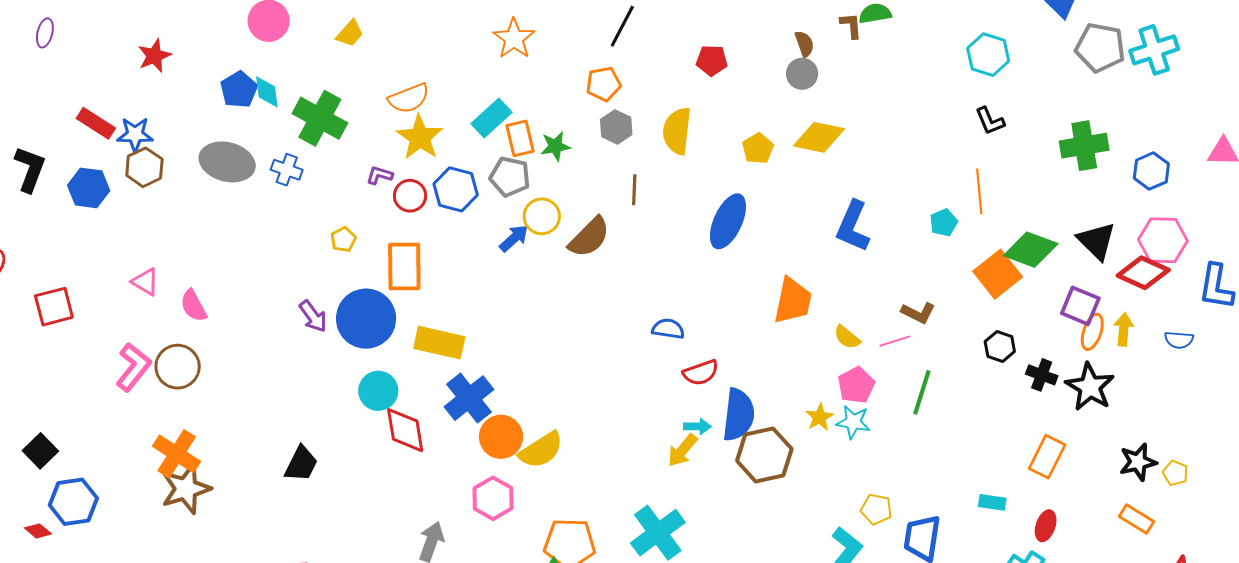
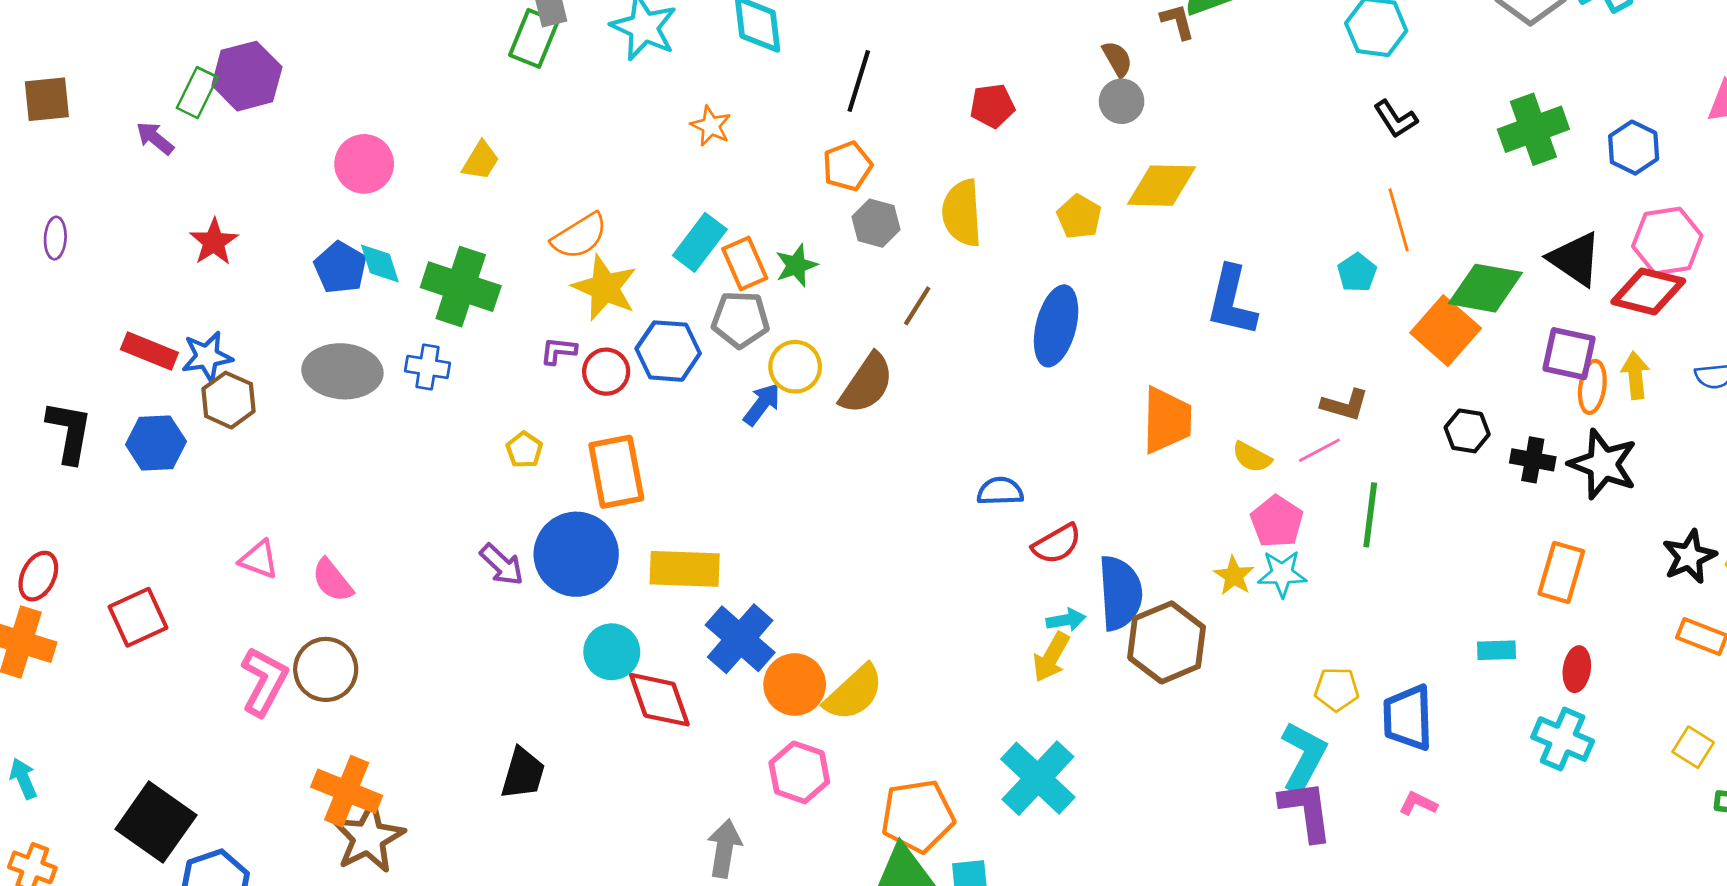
orange star: (514, 39) -> (711, 126), size x0.7
brown line: (634, 190) -> (917, 306), turned 40
black square: (40, 451) -> (156, 822), size x1.6

